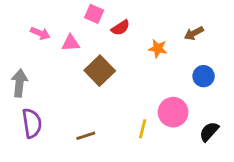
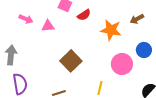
orange star: (158, 48) -> (111, 30), size x1.5
brown square: (100, 71) -> (71, 61), moved
pink circle: (173, 112) -> (122, 64), moved

